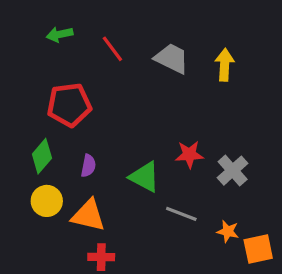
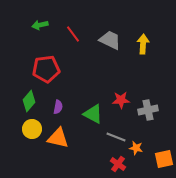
gray cross: (233, 171) -> (148, 110), turned 30
orange star: (228, 231) -> (136, 148), moved
red cross: (101, 257) -> (118, 164), moved, turned 35

